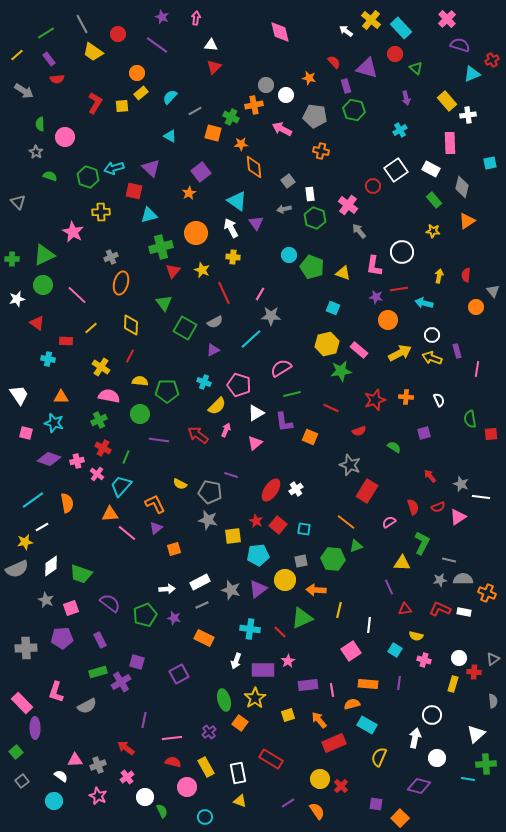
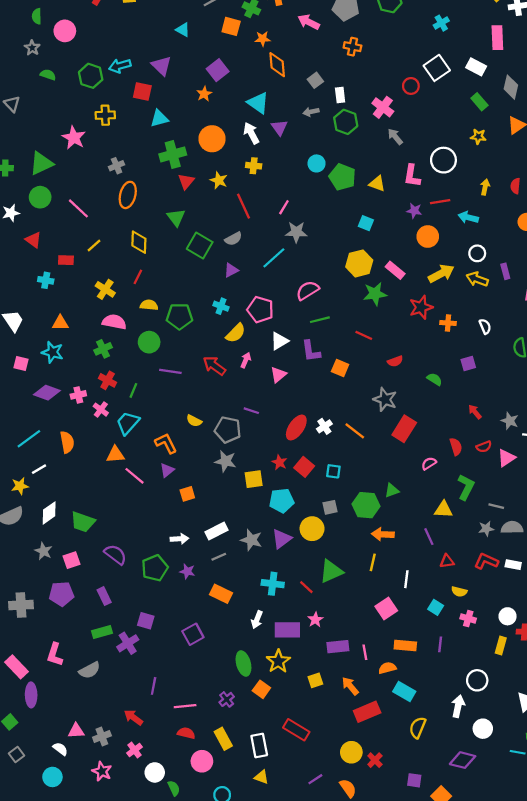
red star: (375, 400) -> (421, 307), moved
orange line: (346, 522) -> (355, 431), moved
orange arrow: (316, 590) -> (383, 534), moved

